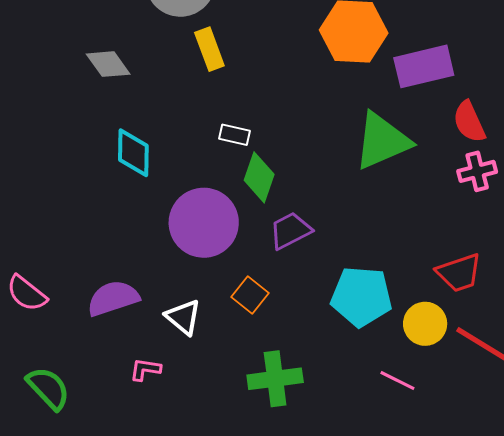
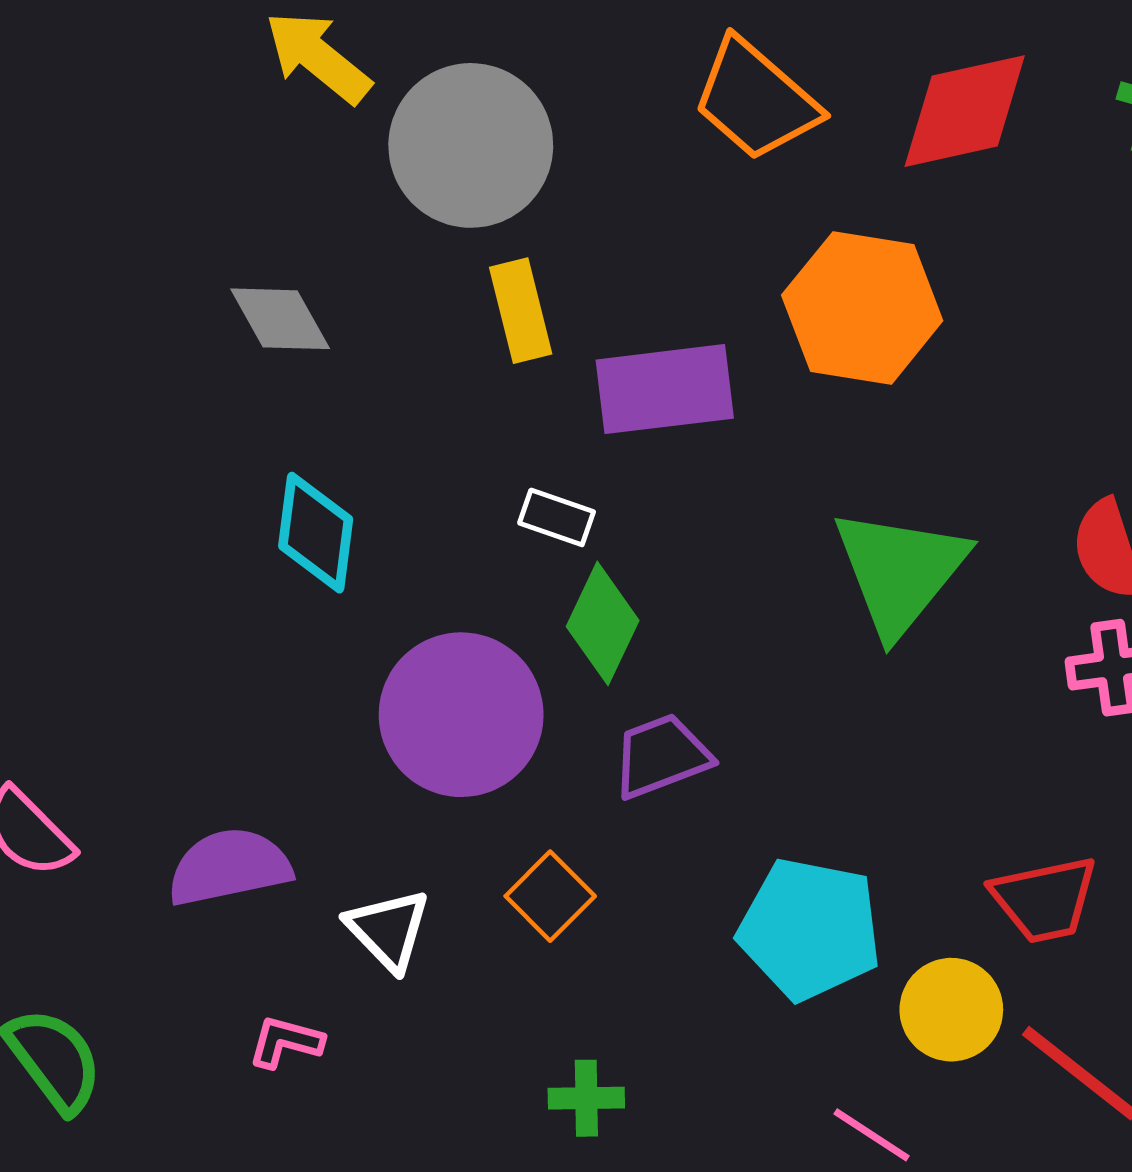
purple rectangle: (424, 66) -> (665, 389), moved
green triangle: (382, 141) -> (900, 571), turned -34
green cross: (275, 379) -> (586, 1098), size x0.6

